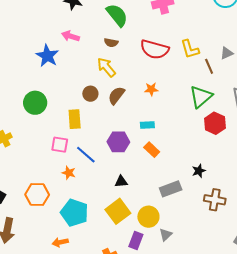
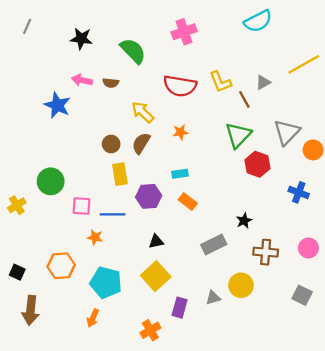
brown semicircle: (111, 43) -> (111, 83), moved
yellow arrow: (106, 67) -> (143, 112), moved
green circle: (35, 103) -> (51, 181), moved
yellow rectangle: (75, 119) -> (120, 174), moved
blue line: (86, 155) -> (113, 214), turned -35
yellow circle: (148, 217) -> (241, 285), moved
gray triangle: (166, 235) -> (213, 298), turned 32
orange arrow: (60, 242) -> (93, 318), turned -49

